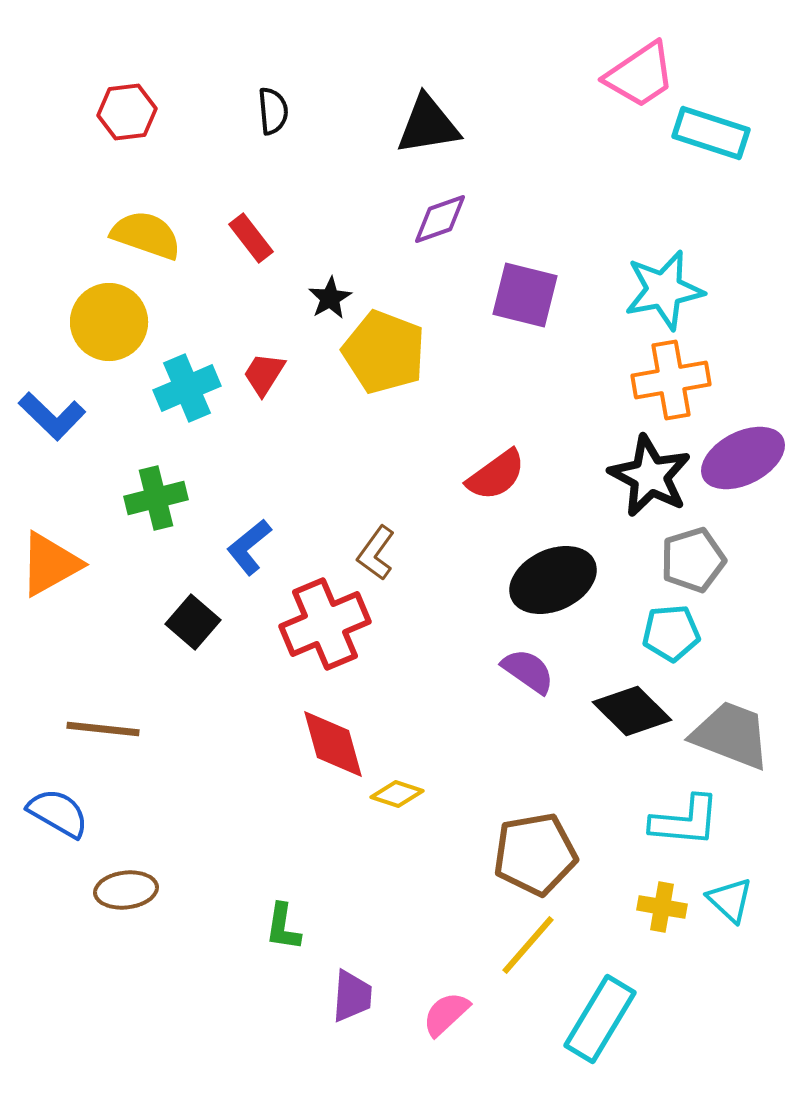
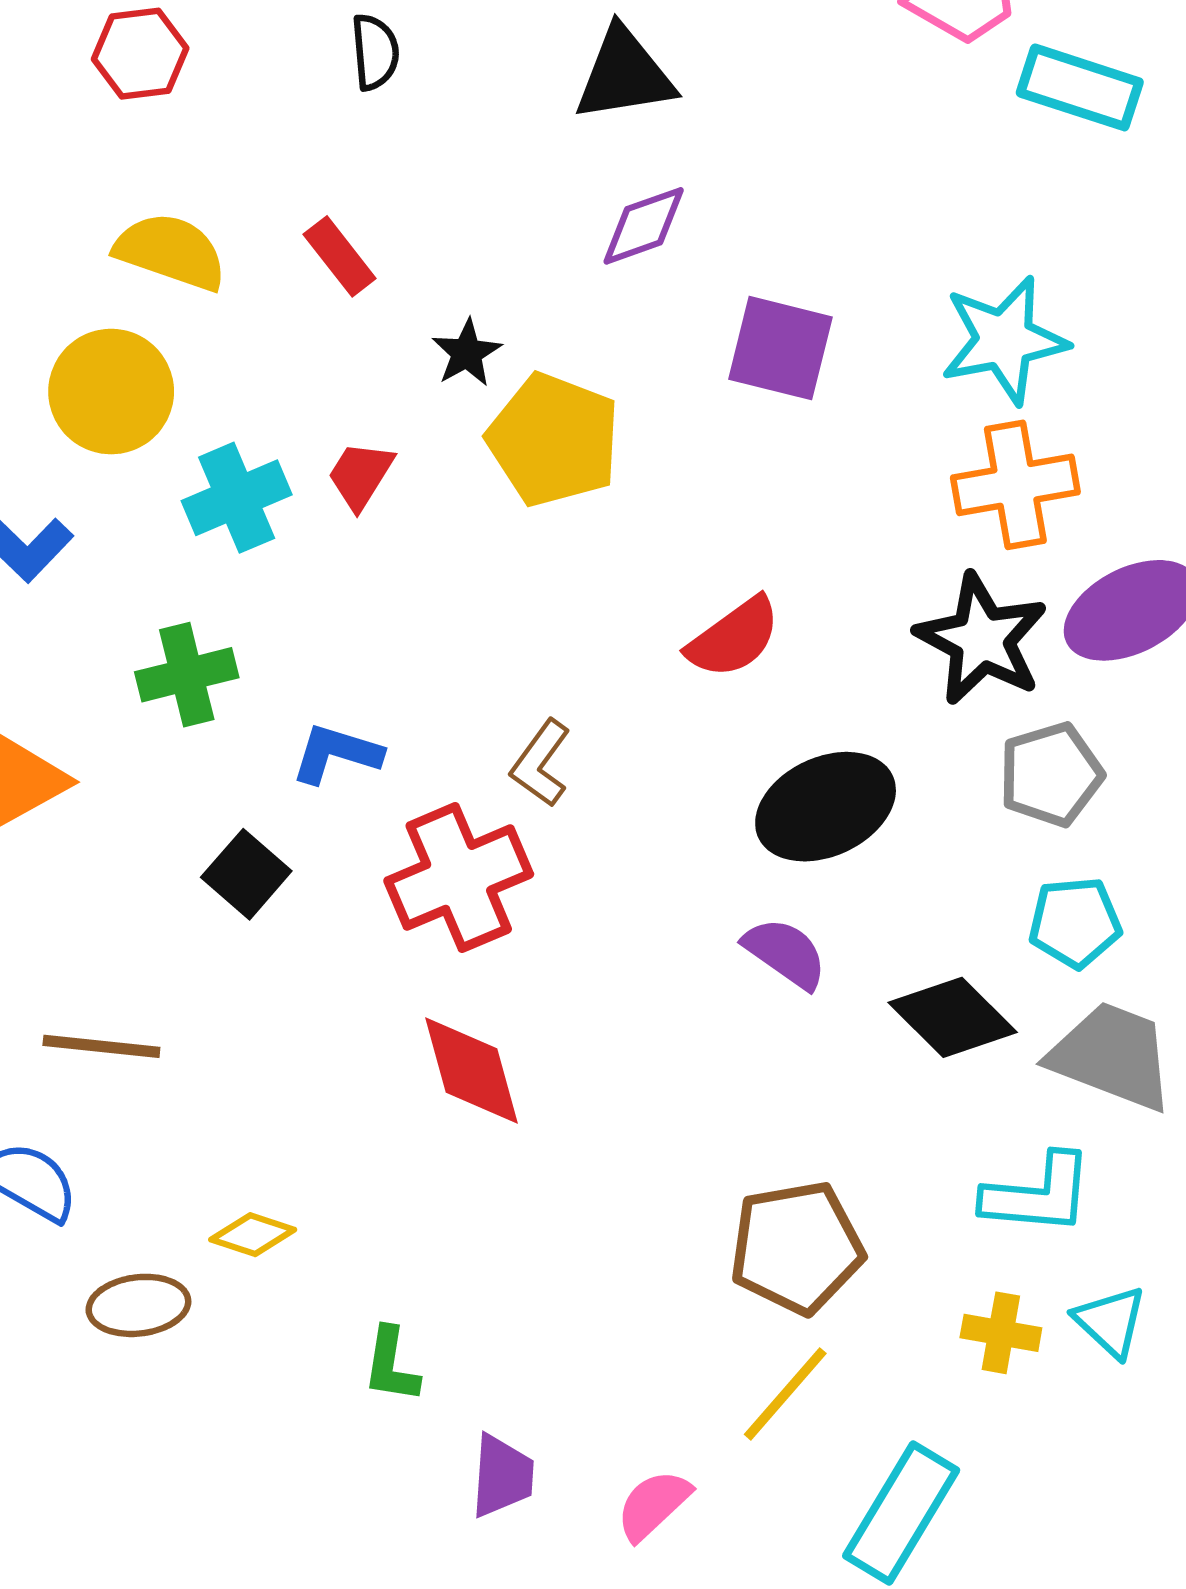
blue L-shape: (249, 547) -> (336, 754), turned 56
cyan pentagon: (671, 633) -> (1075, 922), moved
yellow diamond: (397, 794) -> (253, 1235), moved

